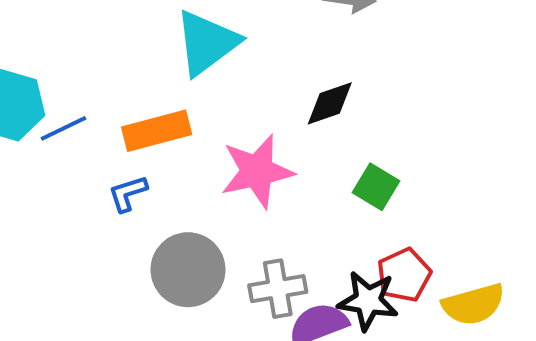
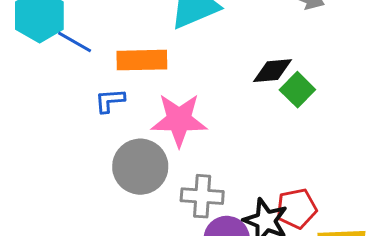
blue line: (63, 128) -> (75, 42), turned 42
pink star: (257, 171) -> (179, 120), moved
green square: (376, 187) -> (297, 90), moved

